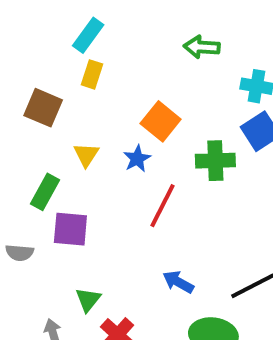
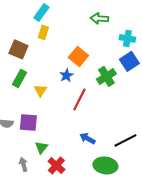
yellow triangle: (86, 155) -> (40, 90), moved
green cross: (215, 161) -> (106, 76), turned -30
green rectangle: (45, 192) -> (19, 78), moved
purple square: (70, 229) -> (28, 122), moved

